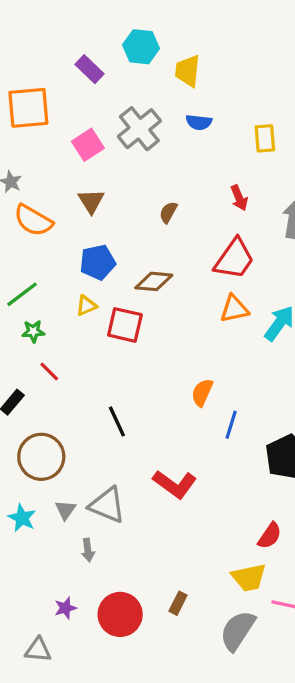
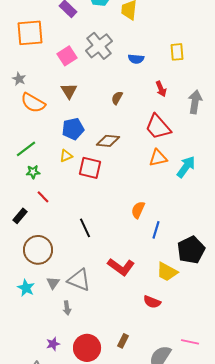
blue semicircle: (199, 122) -> (136, 59), moved
red trapezoid: (234, 259) -> (158, 127), turned 104
red semicircle: (270, 536) -> (152, 302), moved, turned 78
yellow trapezoid: (249, 577) -> (167, 272), moved, turned 40

